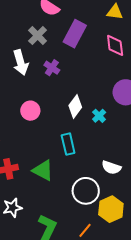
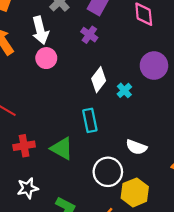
purple cross: (52, 68) -> (89, 35), moved
pink circle: (30, 111) -> (46, 58), moved

